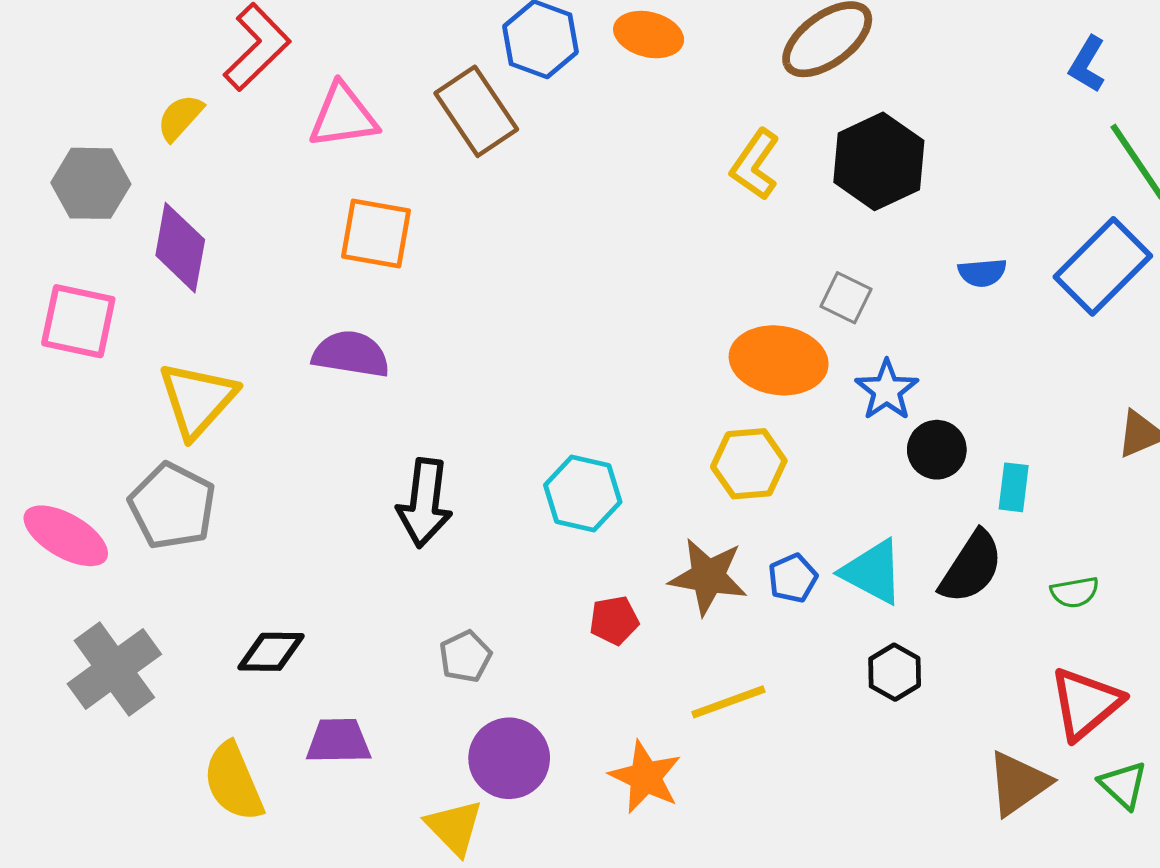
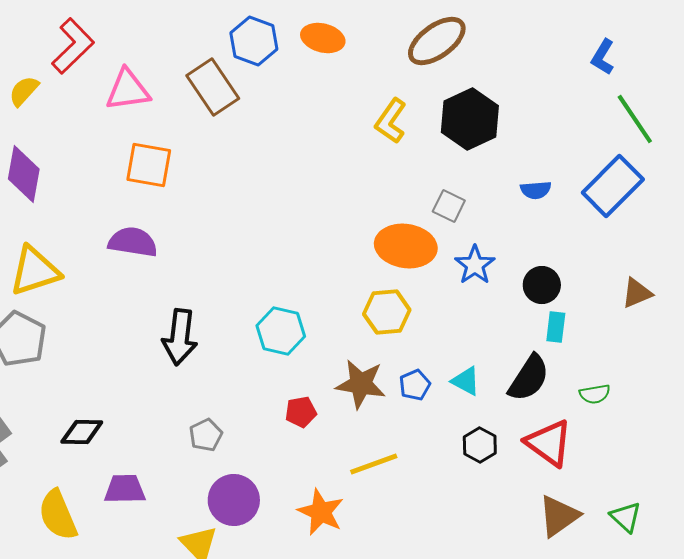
yellow triangle: (197, 400) -> (35, 271), turned 30
black circle: (937, 450) -> (542, 285), moved
cyan triangle: (873, 572) -> (466, 381), size x0.7
red triangle: (1086, 703) -> (549, 443), moved, turned -44

